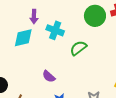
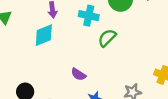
cyan cross: (55, 30) -> (89, 16), moved

